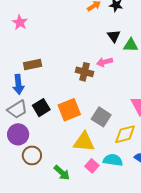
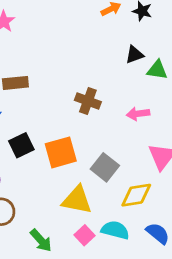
black triangle: (114, 36) -> (135, 55), turned 40
pink arrow: (105, 62) -> (138, 114), moved

